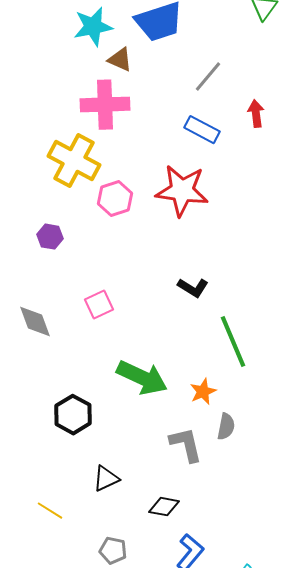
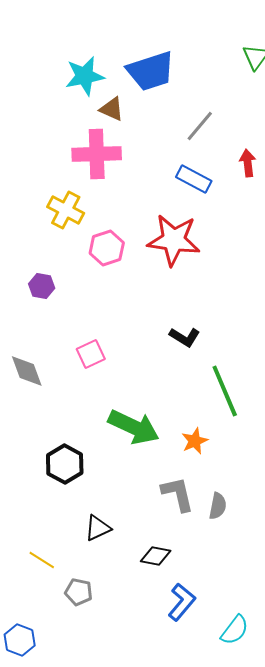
yellow cross: (74, 161) -> (66, 210), size x0.7
gray semicircle: (226, 427) -> (218, 506), moved
gray pentagon: (113, 551) -> (79, 592), moved

